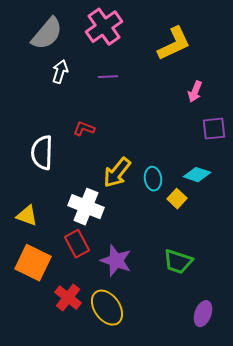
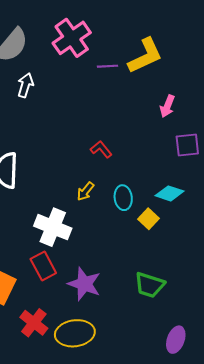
purple line: (108, 77) -> (107, 66), moved
red L-shape: (84, 129) -> (101, 149), moved, turned 30
yellow arrow: (117, 173) -> (85, 191), size x0.6
yellow ellipse: (107, 308) -> (75, 333), turned -63

